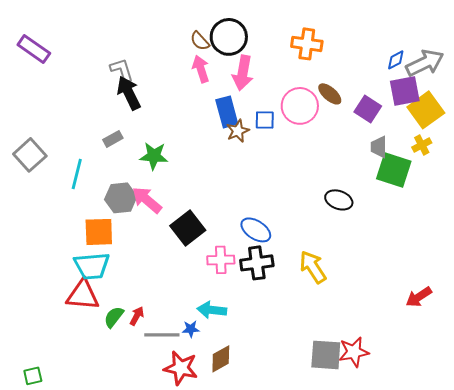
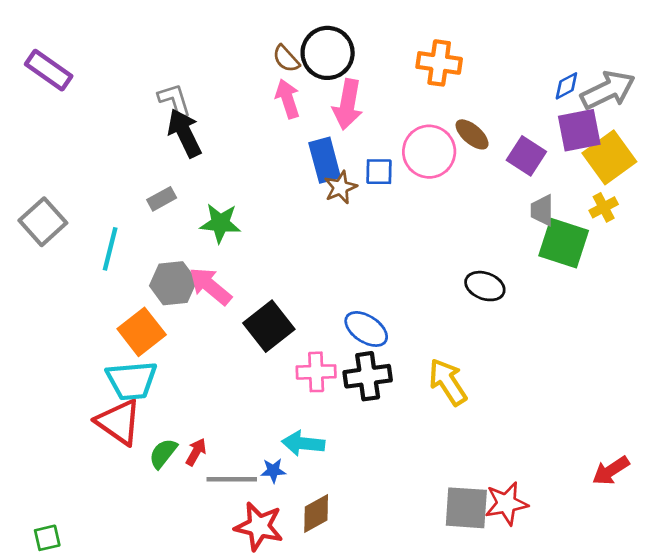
orange square: (99, 232) -> (142, 332), turned -36
red triangle: (83, 295) -> (119, 422), turned 30
red arrow: (419, 297) -> (611, 471), moved

